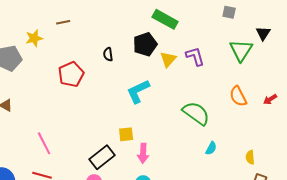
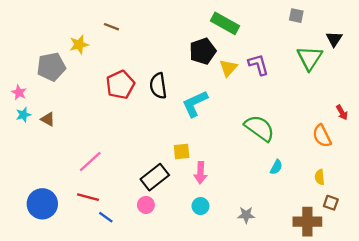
brown line: (63, 22) -> (111, 27), turned 32
black semicircle: (108, 54) -> (158, 86), moved, size x1.6
orange semicircle: (238, 96) -> (322, 136), moved
red arrow: (270, 99) -> (342, 112), turned -88
pink line: (44, 143) -> (90, 161), turned 75

